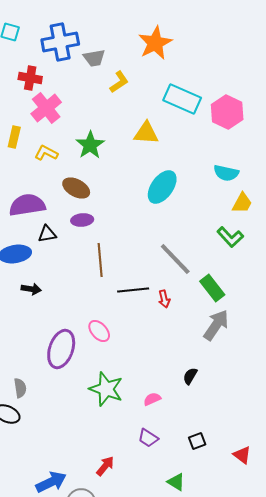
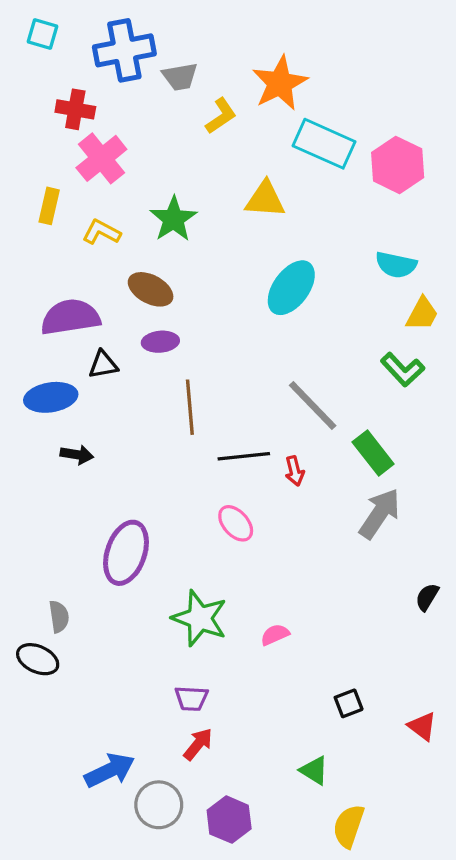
orange star: (155, 43) -> (280, 83), moved
pink ellipse: (99, 331) -> (236, 523), moved
black semicircle: (190, 376) -> (427, 597), moved
purple trapezoid: (148, 438) -> (191, 698), moved, turned -30

